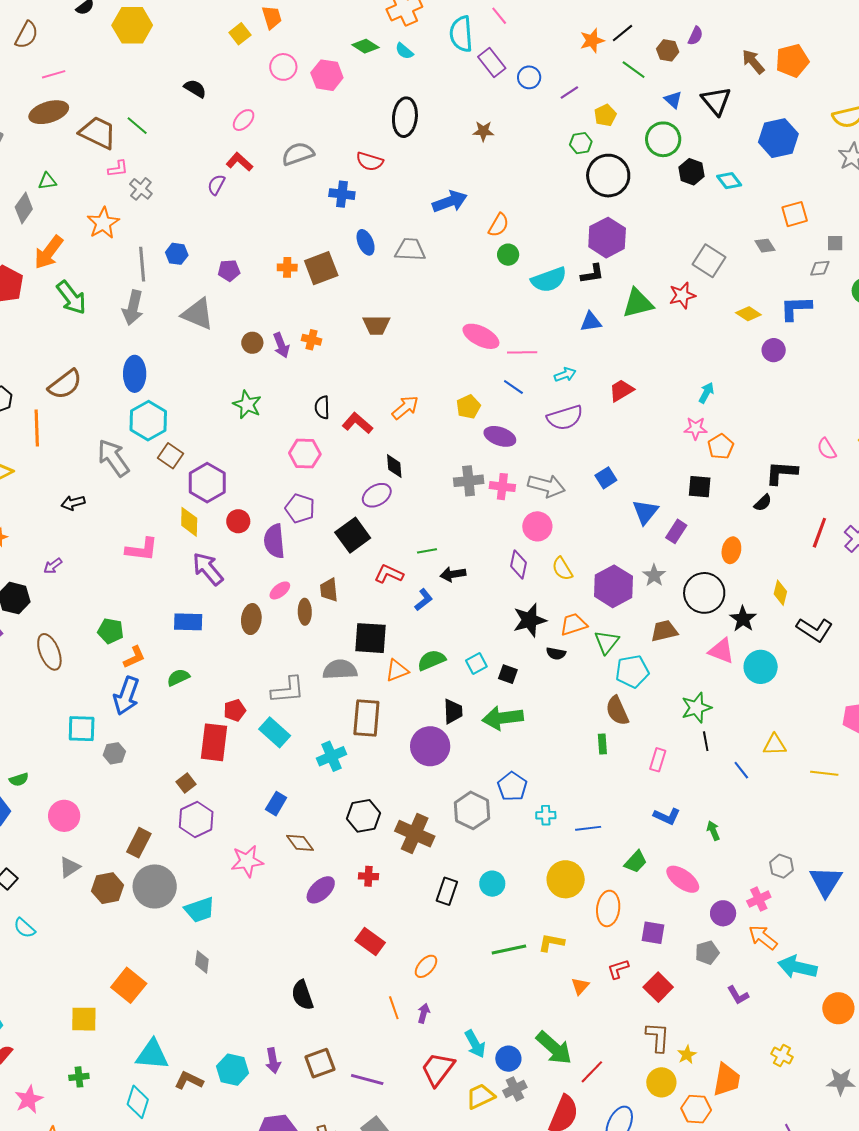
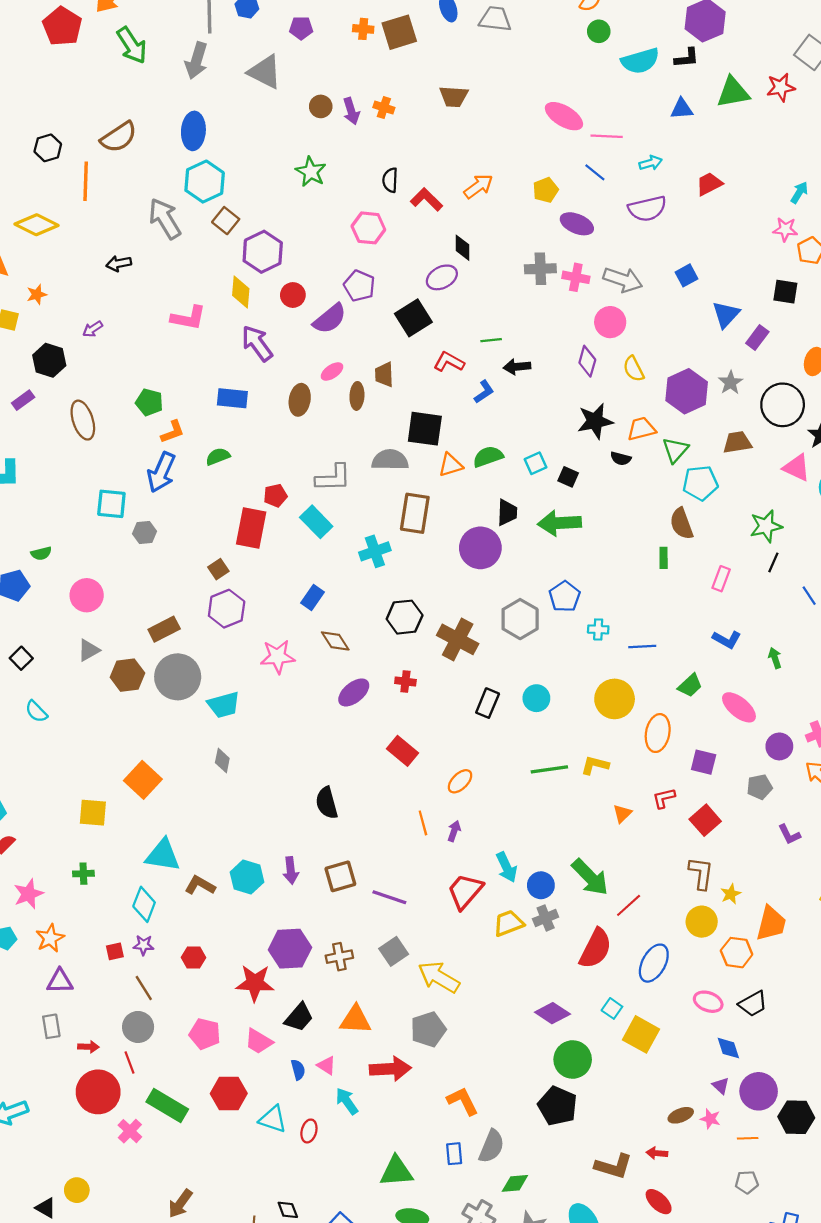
purple semicircle: (274, 541) -> (330, 319), turned -128
black line: (706, 741) -> (773, 562), turned 30
brown rectangle: (139, 843) -> (164, 629), turned 32

